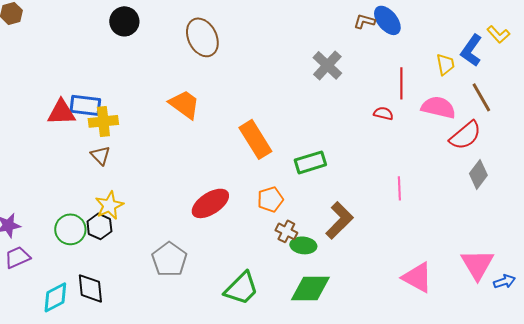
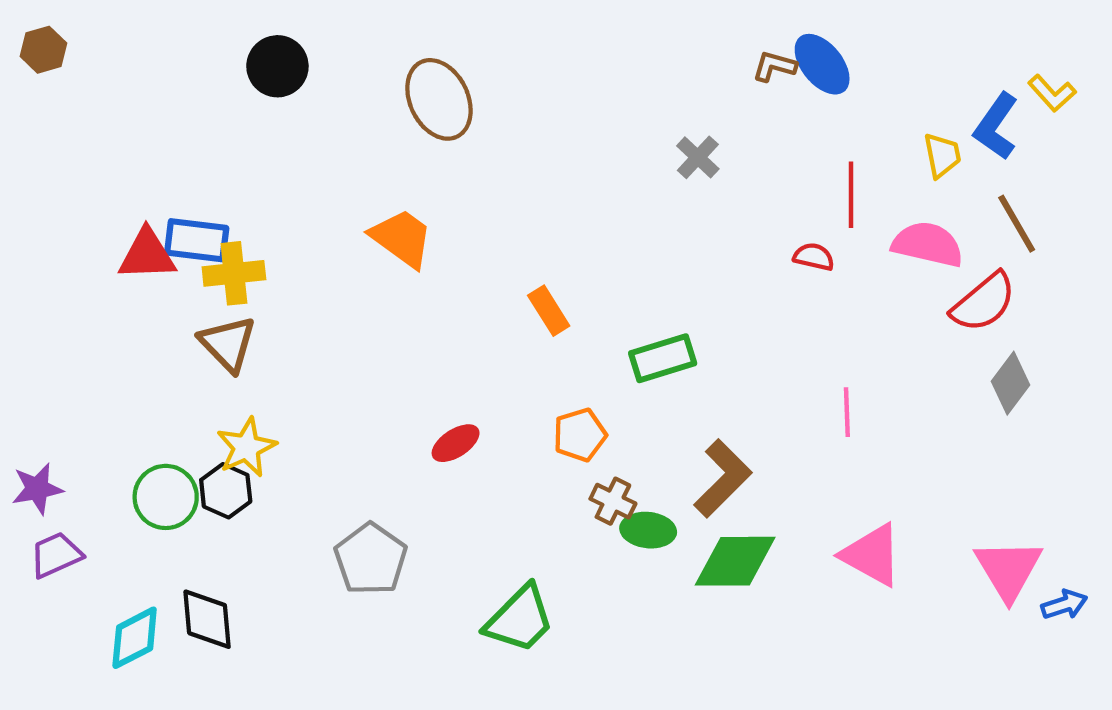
gray cross: (327, 65) -> (698, 157), size x0.7
orange rectangle: (255, 139) -> (549, 311), size x0.6
brown triangle: (100, 155) -> (228, 344), size x1.4
red ellipse: (210, 203) -> (456, 443), size x0.6
pink triangle: (417, 277) -> (872, 555), moved
green diamond: (310, 288) -> (735, 561), moved

